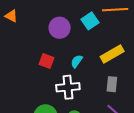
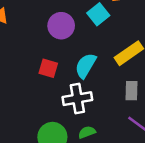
cyan semicircle: (77, 61) -> (86, 66), size x1.5

